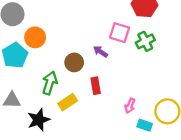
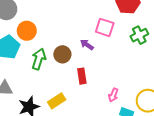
green cross: (145, 41) -> (139, 35), moved
green arrow: (50, 83) -> (39, 59), moved
yellow rectangle: (68, 102) -> (57, 101), moved

